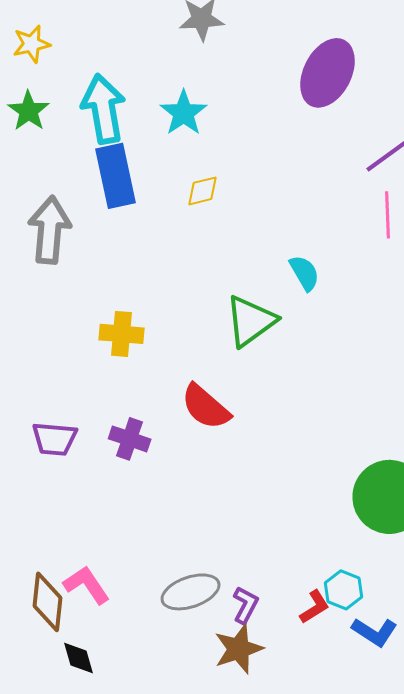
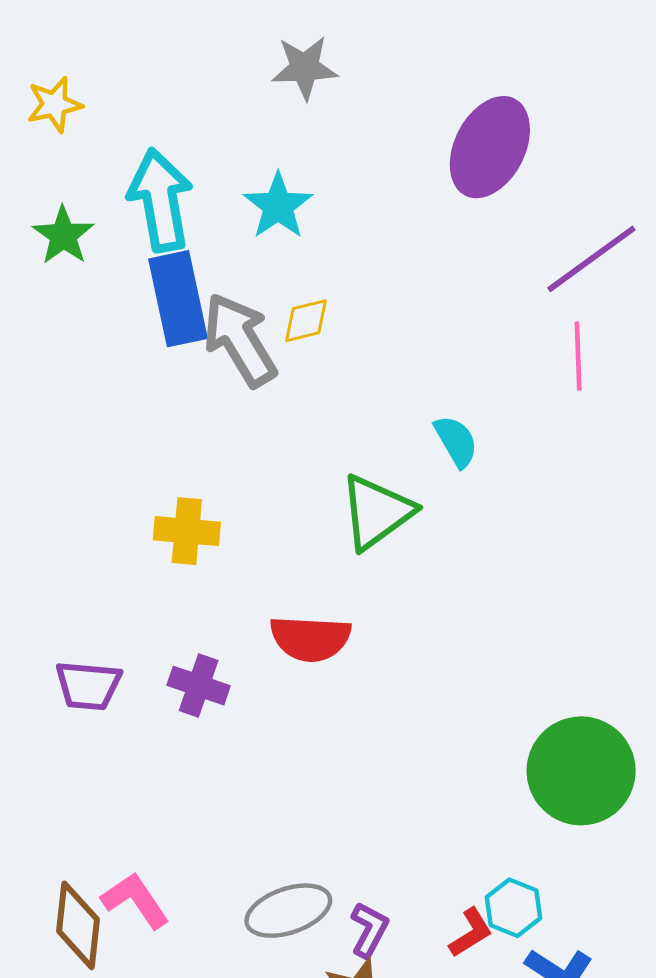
green star: (29, 111) -> (63, 235), moved
gray arrow: (50, 230) -> (240, 340), moved, turned -36
red semicircle: (206, 407) -> (310, 638), turned -38

